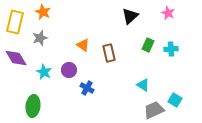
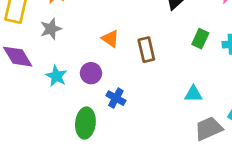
cyan triangle: (143, 85) -> (193, 94), turned -32
green ellipse: (33, 106) -> (85, 123), moved

